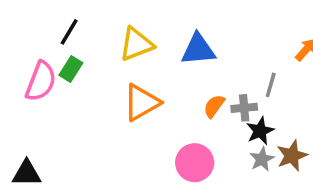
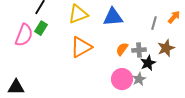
gray line: (271, 85) -> (154, 23), moved
brown star: (292, 156) -> (166, 48), moved
gray star: (262, 159) -> (139, 79), moved
pink circle: (195, 163) -> (122, 79), moved

